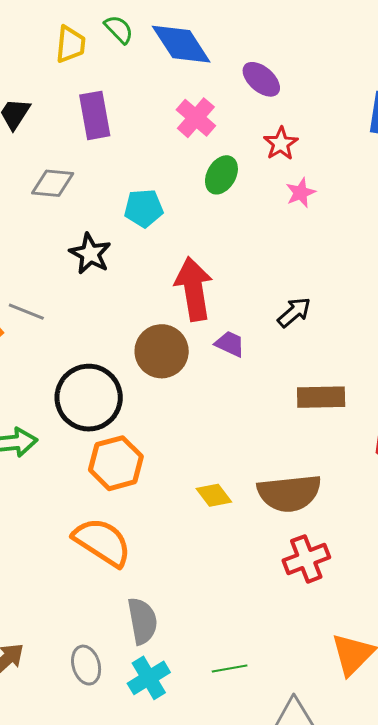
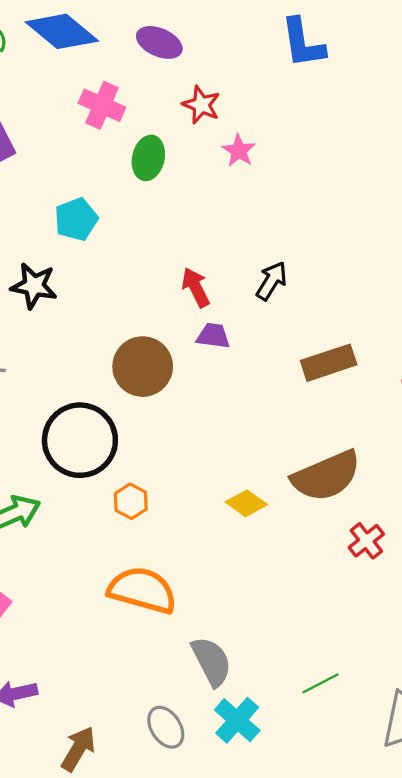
red arrow: (194, 289) -> (196, 287), moved, size x0.6
orange hexagon: (116, 463) -> (131, 501), size x0.6
red cross: (306, 559) -> (366, 541), size x0.7

